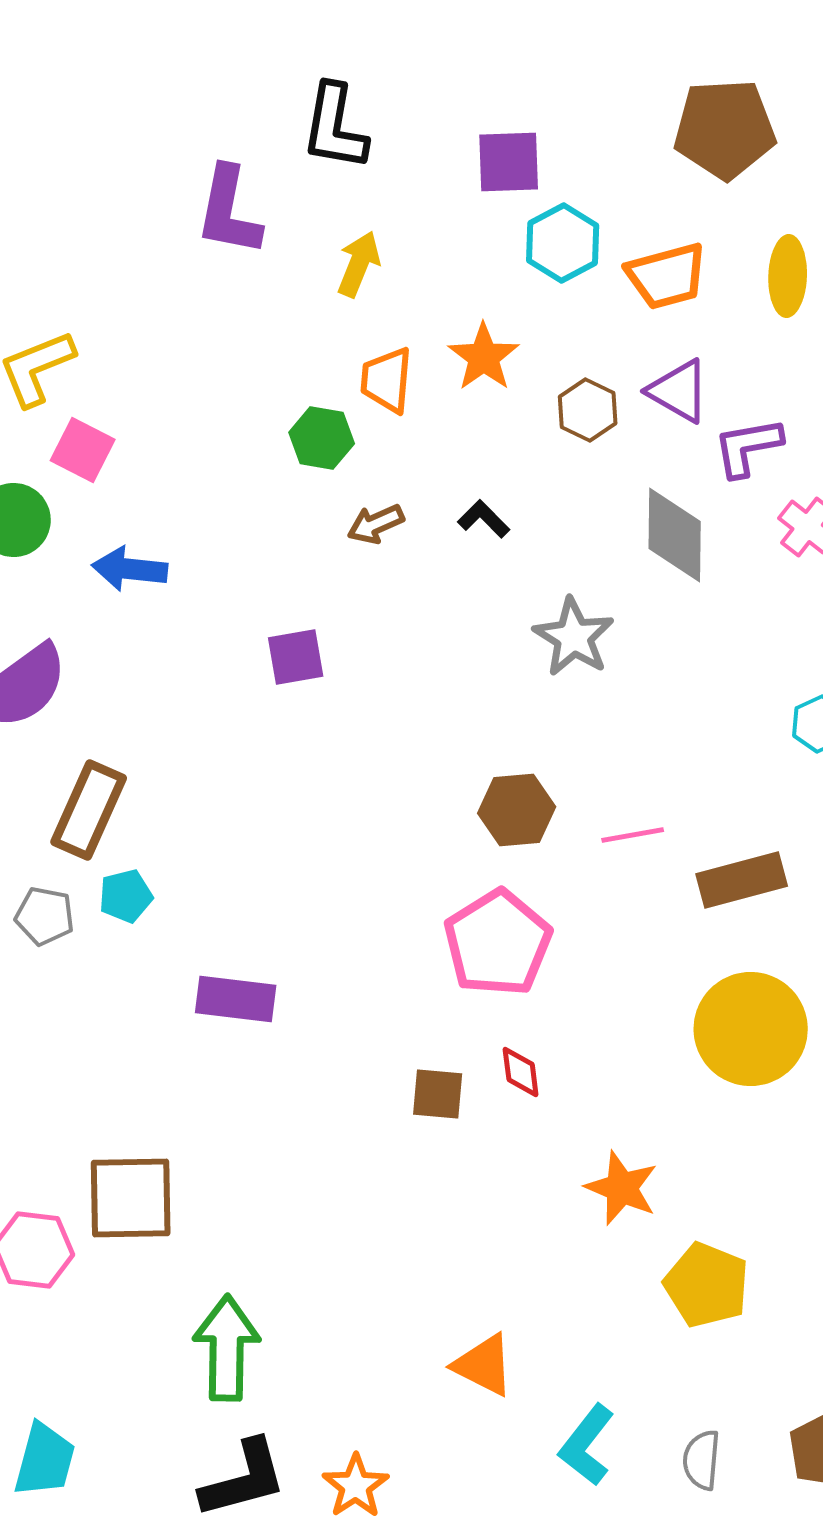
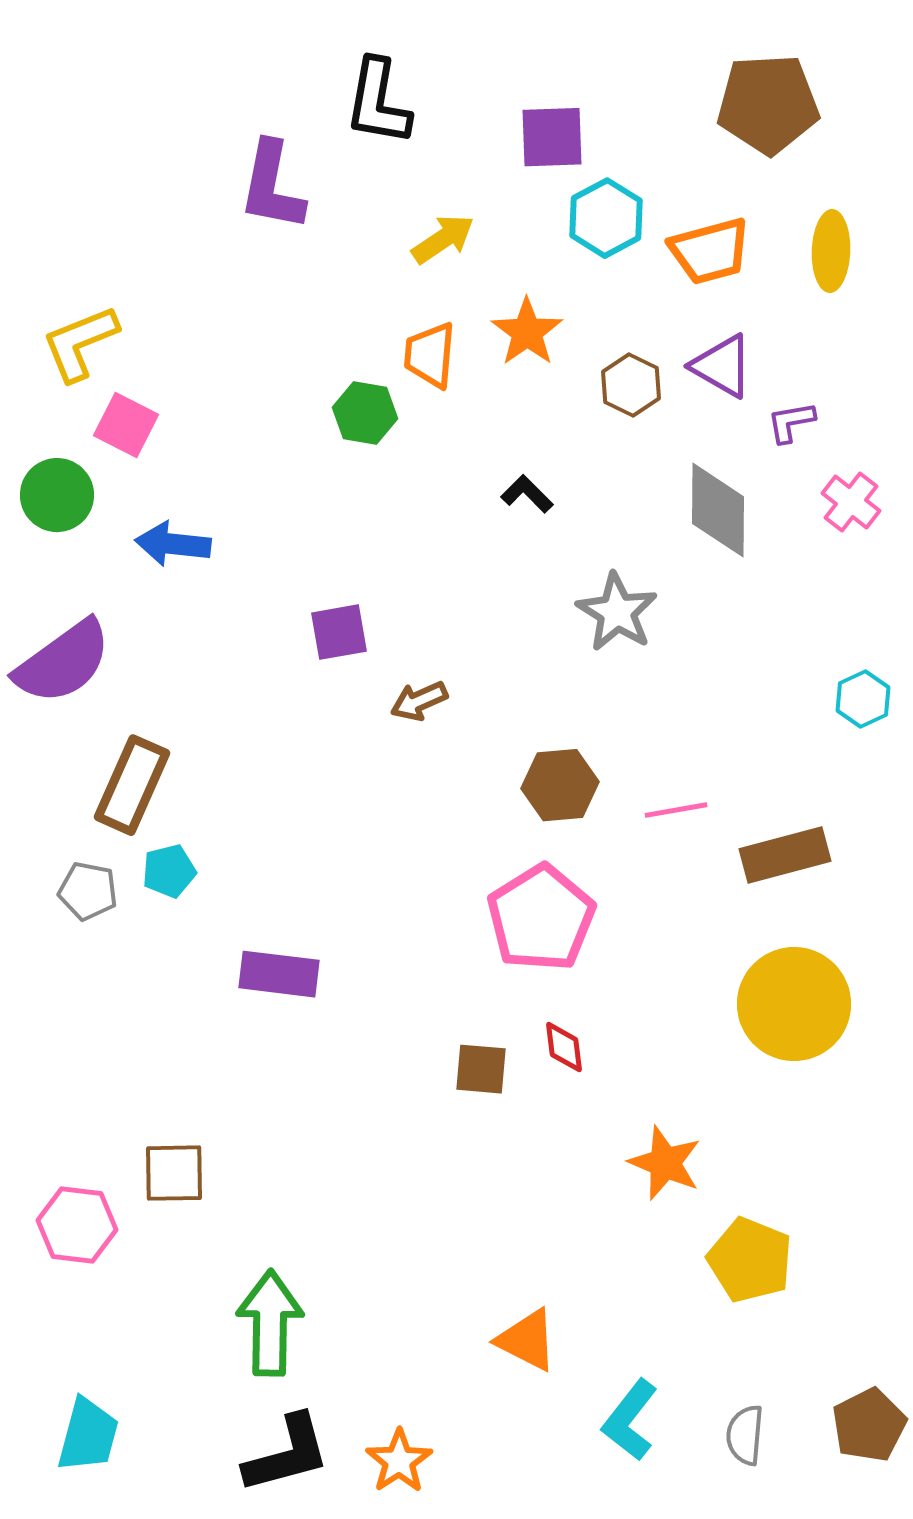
yellow arrow: (359, 264) -> (443, 239), moved, turned 34
purple L-shape: (748, 447) -> (791, 422), size x0.7
brown arrow: (376, 524) -> (419, 701), moved
brown square: (131, 1198) -> (174, 1173), size x0.7

